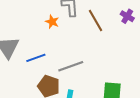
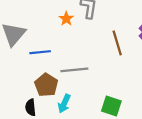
brown line: (96, 21) -> (117, 43), moved

